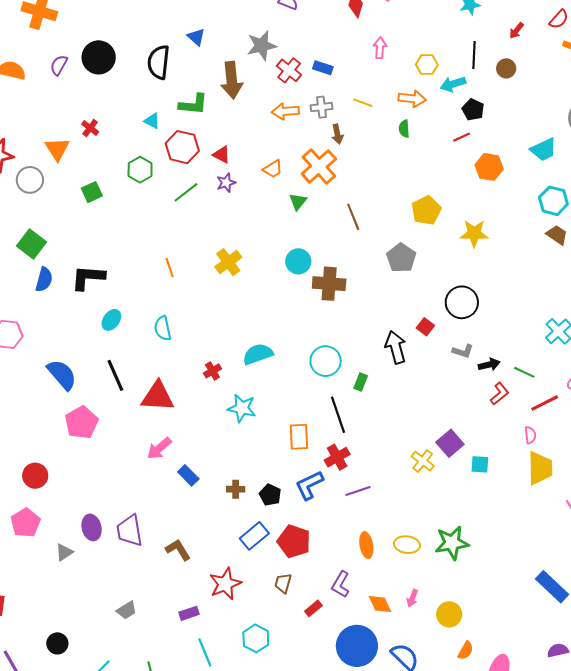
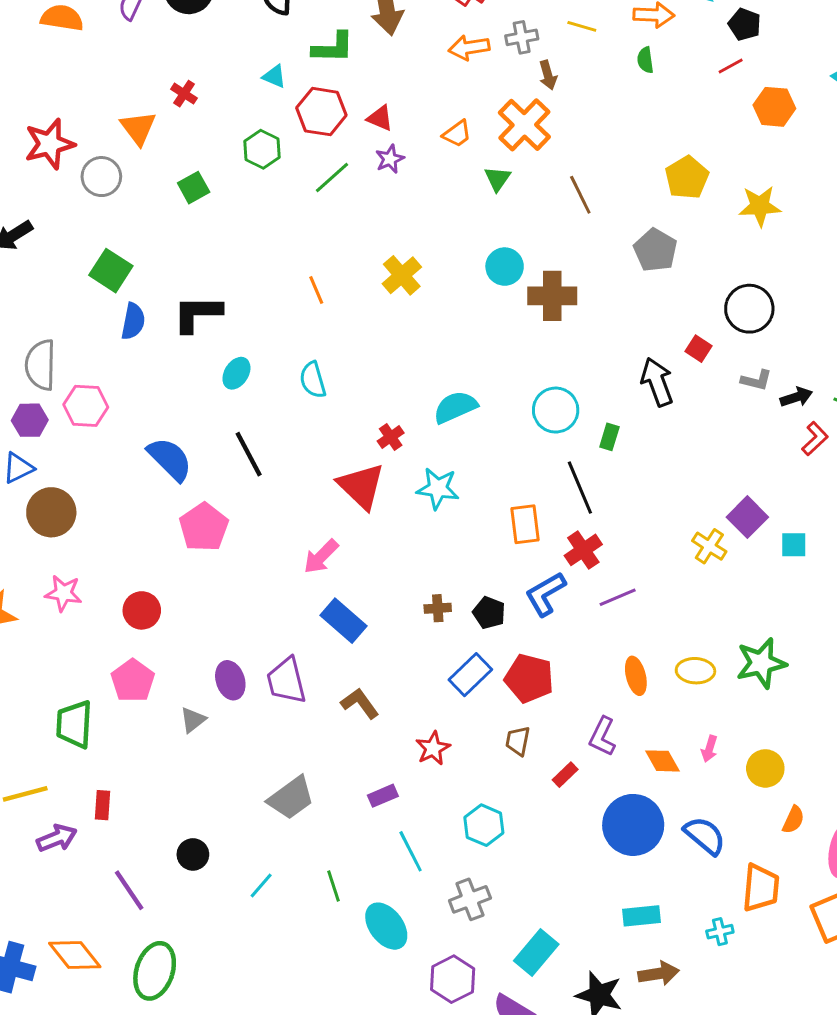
red triangle: (158, 396) -> (361, 486), moved, turned 45
blue rectangle: (188, 475) -> (343, 621), moved, size x1.4
red star: (225, 584) -> (433, 748), size x0.7
gray trapezoid: (127, 610) -> (291, 798), size x1.6

